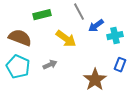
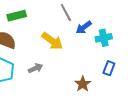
green rectangle: (42, 15) -> (17, 16), moved
brown star: (95, 80) -> (83, 84), size x0.7

